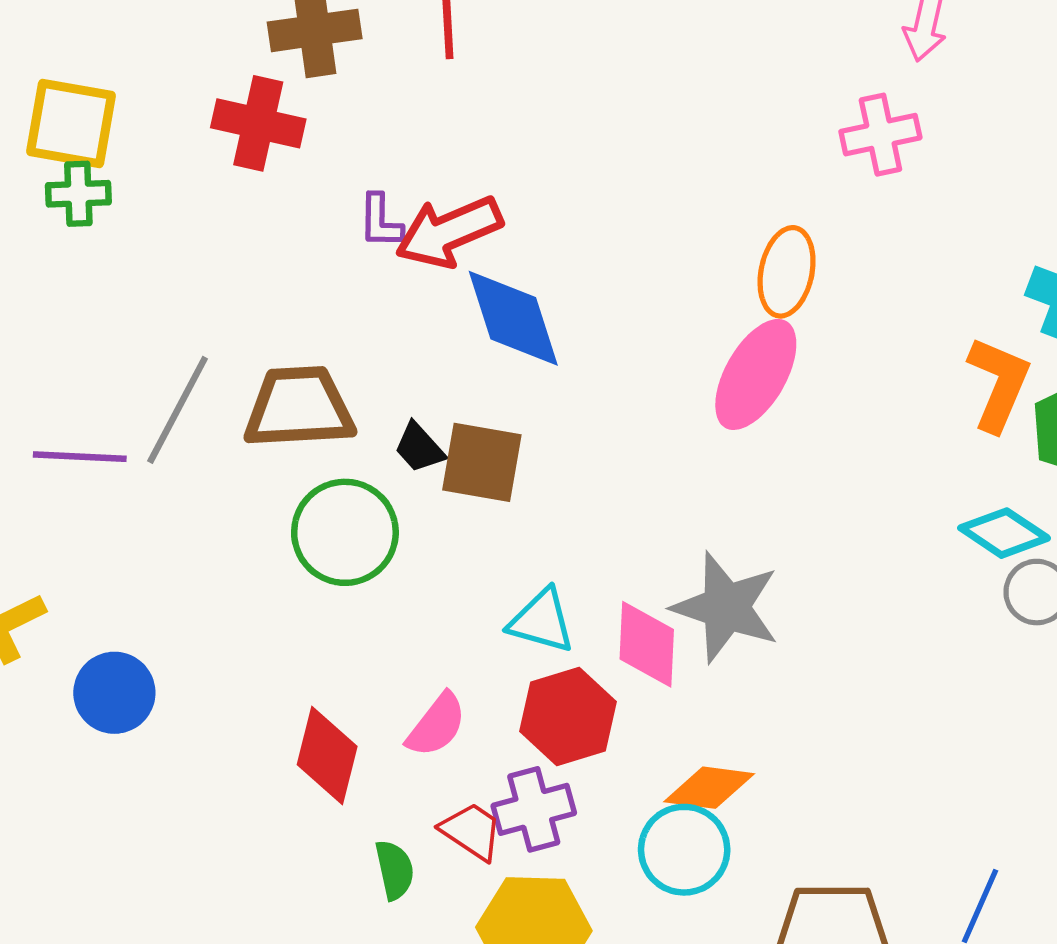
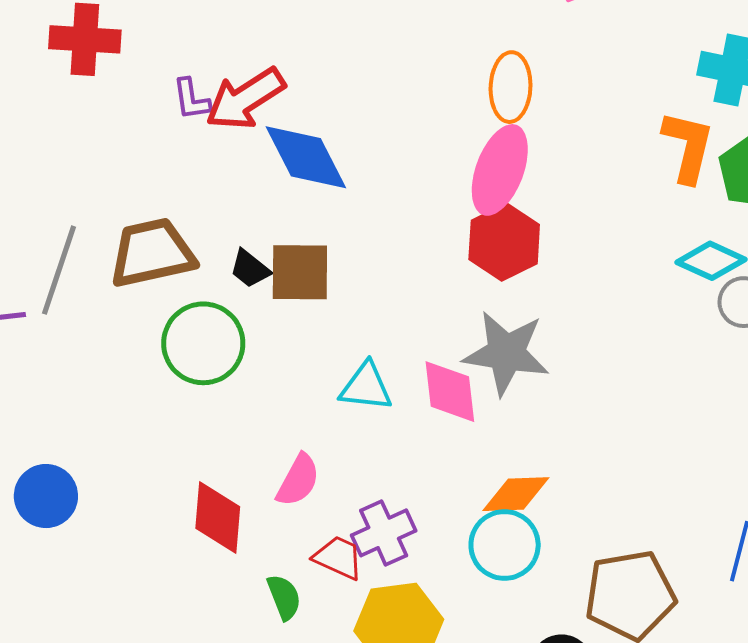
red hexagon: (568, 716) -> (504, 242), moved

